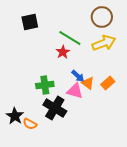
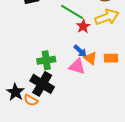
red star: (63, 52) -> (83, 26), moved
orange rectangle: (108, 83) -> (111, 58), turned 40
black cross: (55, 108) -> (42, 84), moved

